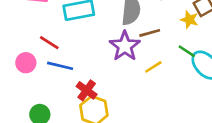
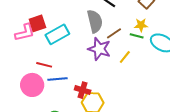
yellow star: (189, 20) -> (141, 25), moved
green line: (187, 51) -> (137, 36), moved
pink circle: (26, 63) -> (32, 85), size x1.5

